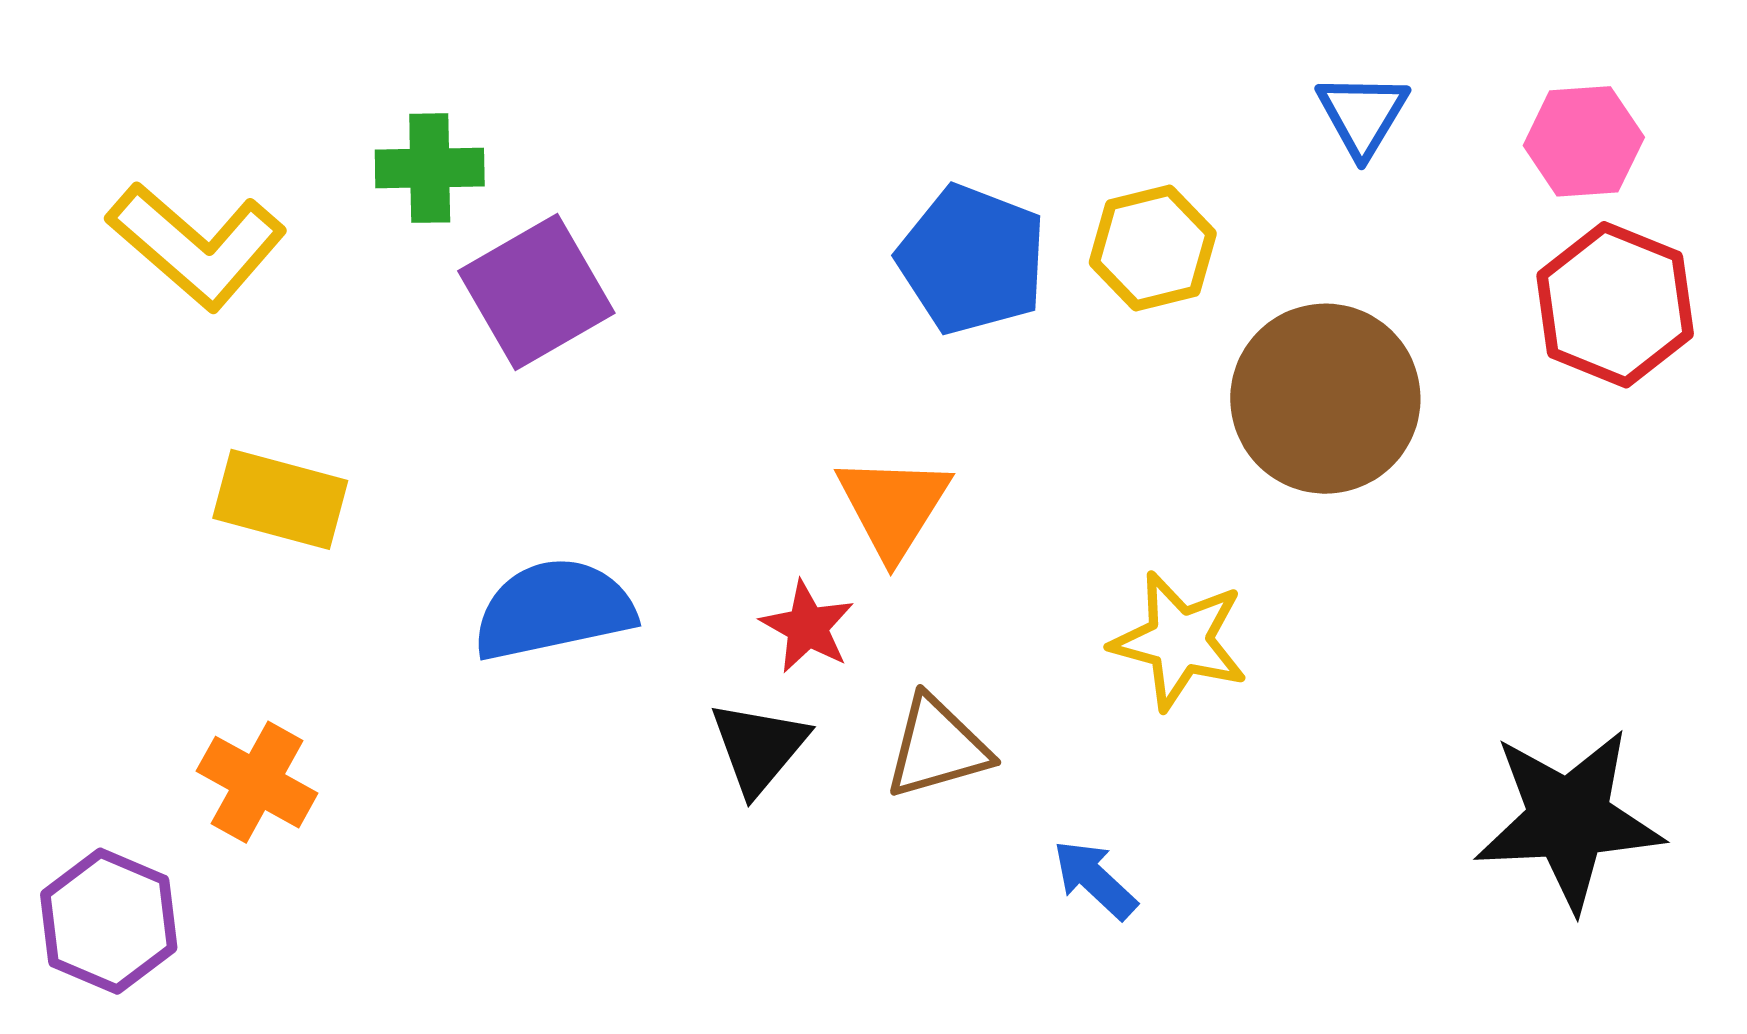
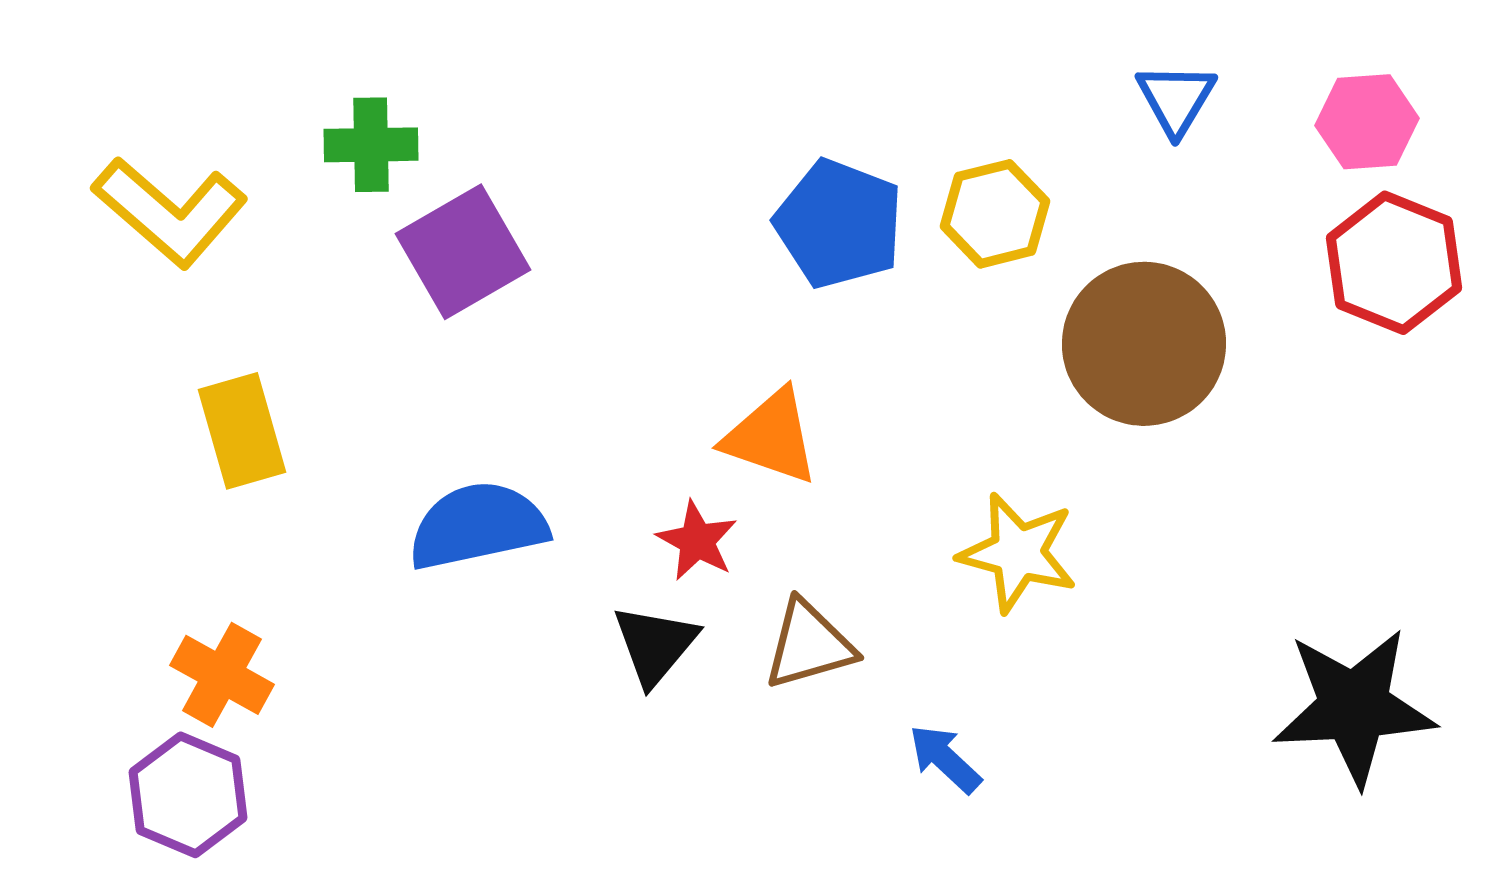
yellow rectangle: (280, 499) -> (242, 431), turned 59
orange triangle: (893, 506) -> (771, 437), turned -43
purple hexagon: (109, 921) -> (188, 795), moved

